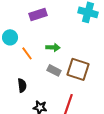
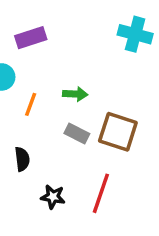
purple rectangle: (38, 14) -> (31, 38), moved
orange line: (27, 53) -> (31, 104), turned 56

